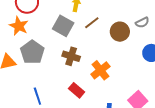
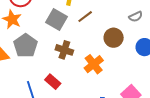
brown circle: (120, 32) -> (114, 38), moved
red rectangle: (77, 90) -> (53, 82), moved

